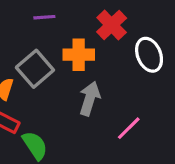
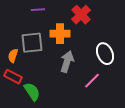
white ellipse: (149, 55) -> (105, 54), moved
gray square: (35, 69) -> (32, 43), turned 35

